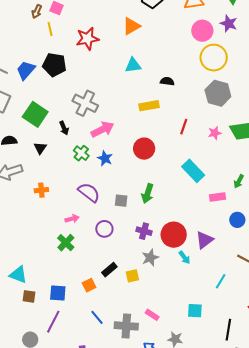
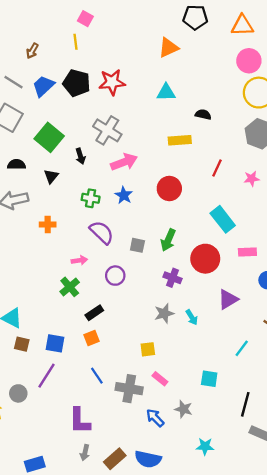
brown arrow: (37, 11) -> (32, 51), moved
red star: (87, 39) -> (112, 82), moved
green cross: (81, 153) -> (91, 198), moved, turned -35
purple cross: (144, 231) -> (173, 278), moved
red circle: (174, 235) -> (205, 259), moved
cyan arrow: (184, 257) -> (192, 317), moved
black rectangle: (109, 270) -> (94, 313), moved
yellow square: (132, 276) -> (148, 349), moved

